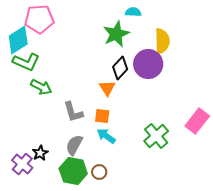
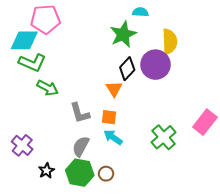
cyan diamond: (18, 40) -> (24, 40), turned 32
black star: (40, 153) -> (46, 171), moved
purple cross: (22, 164) -> (22, 145), moved

